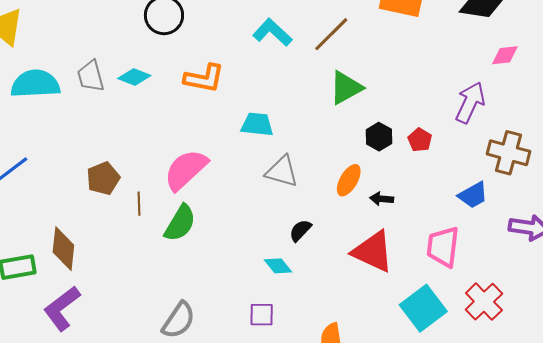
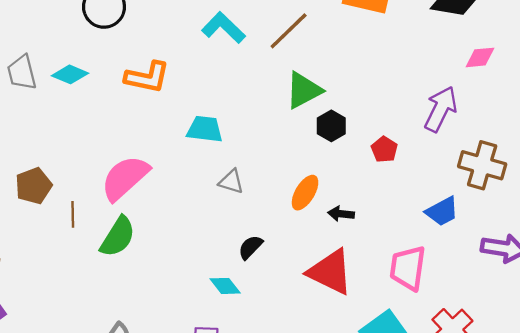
black hexagon: (379, 137) -> (331, 126), moved
gray triangle: (282, 171) -> (231, 182), size x0.7

